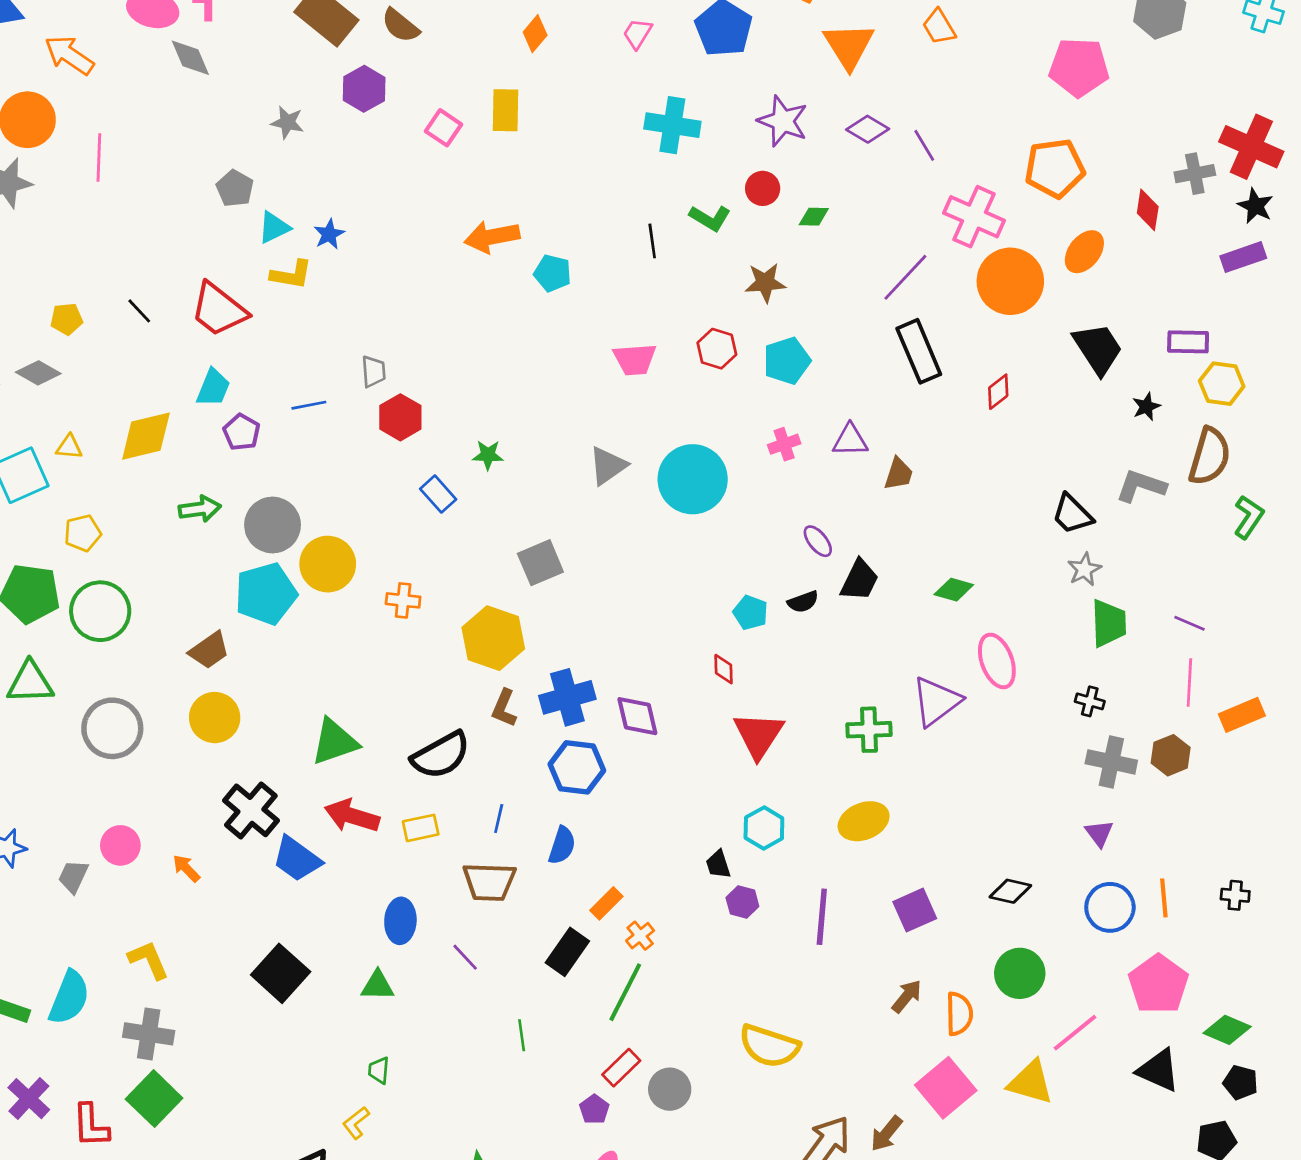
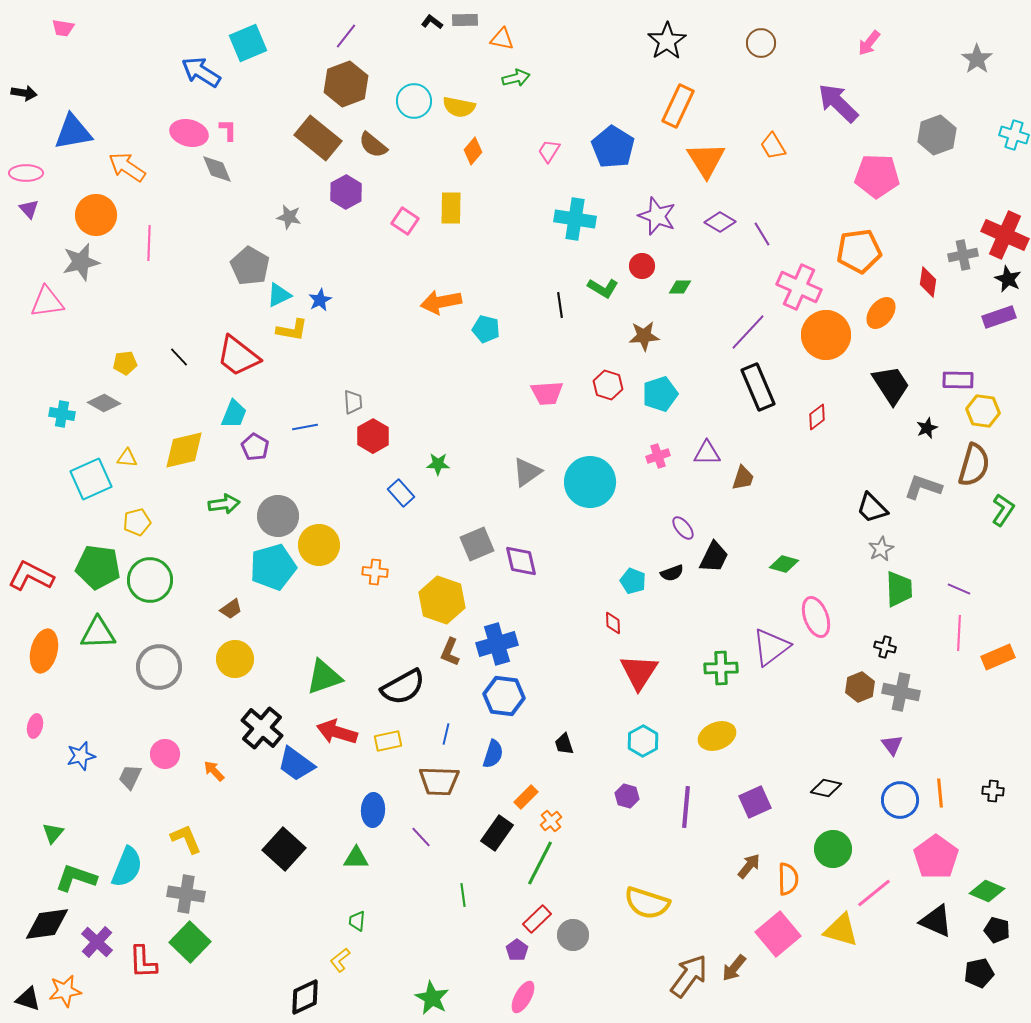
gray pentagon: (235, 188) -> (250, 266), size x1.4
brown trapezoid: (209, 650) -> (231, 609), size x0.7
purple diamond: (637, 716) -> (521, 561), moved
brown hexagon: (1171, 755) -> (860, 687), moved
black trapezoid: (718, 864) -> (564, 744), moved

